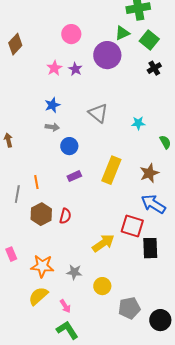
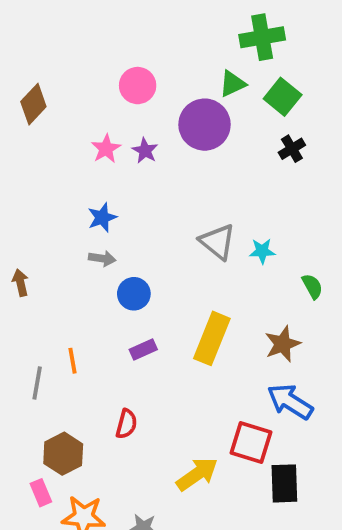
gray triangle: (98, 113) -> (218, 242), moved
brown hexagon: (41, 214) -> (63, 454), moved
pink rectangle: (11, 254) -> (41, 493), moved

